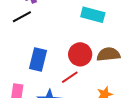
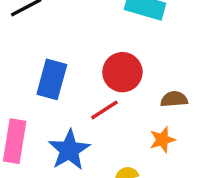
brown semicircle: (108, 54) -> (174, 99), moved, size x0.7

